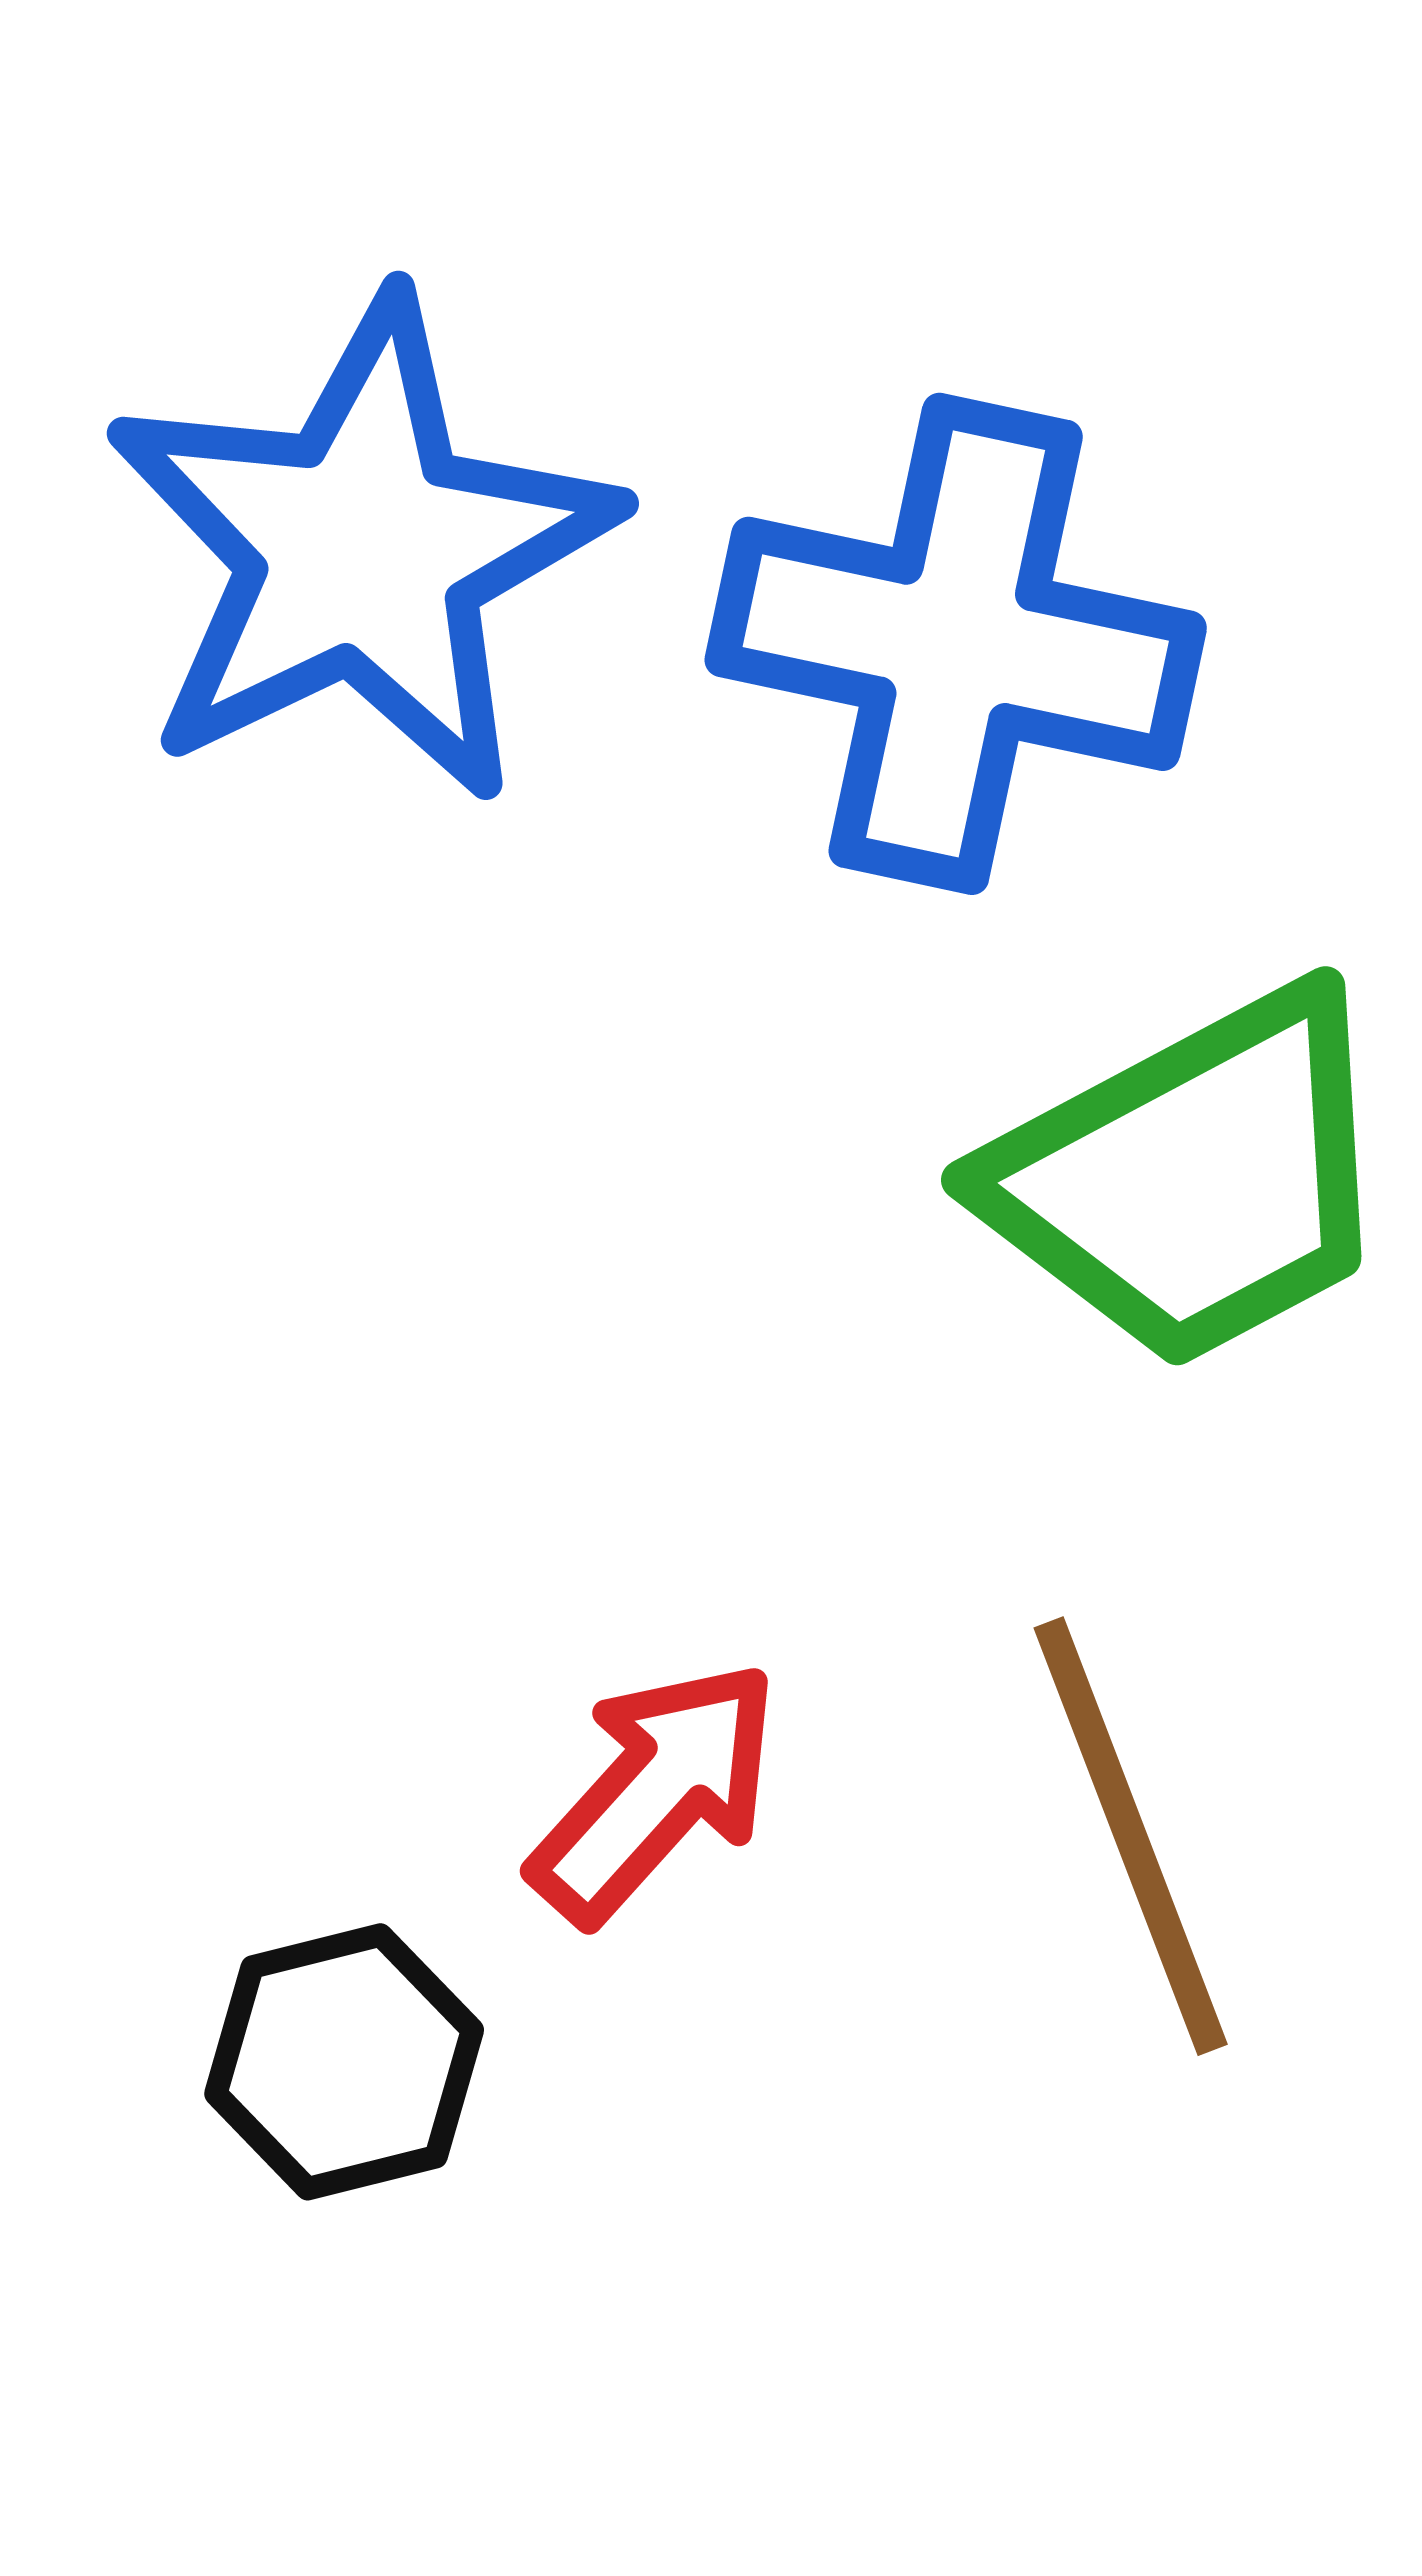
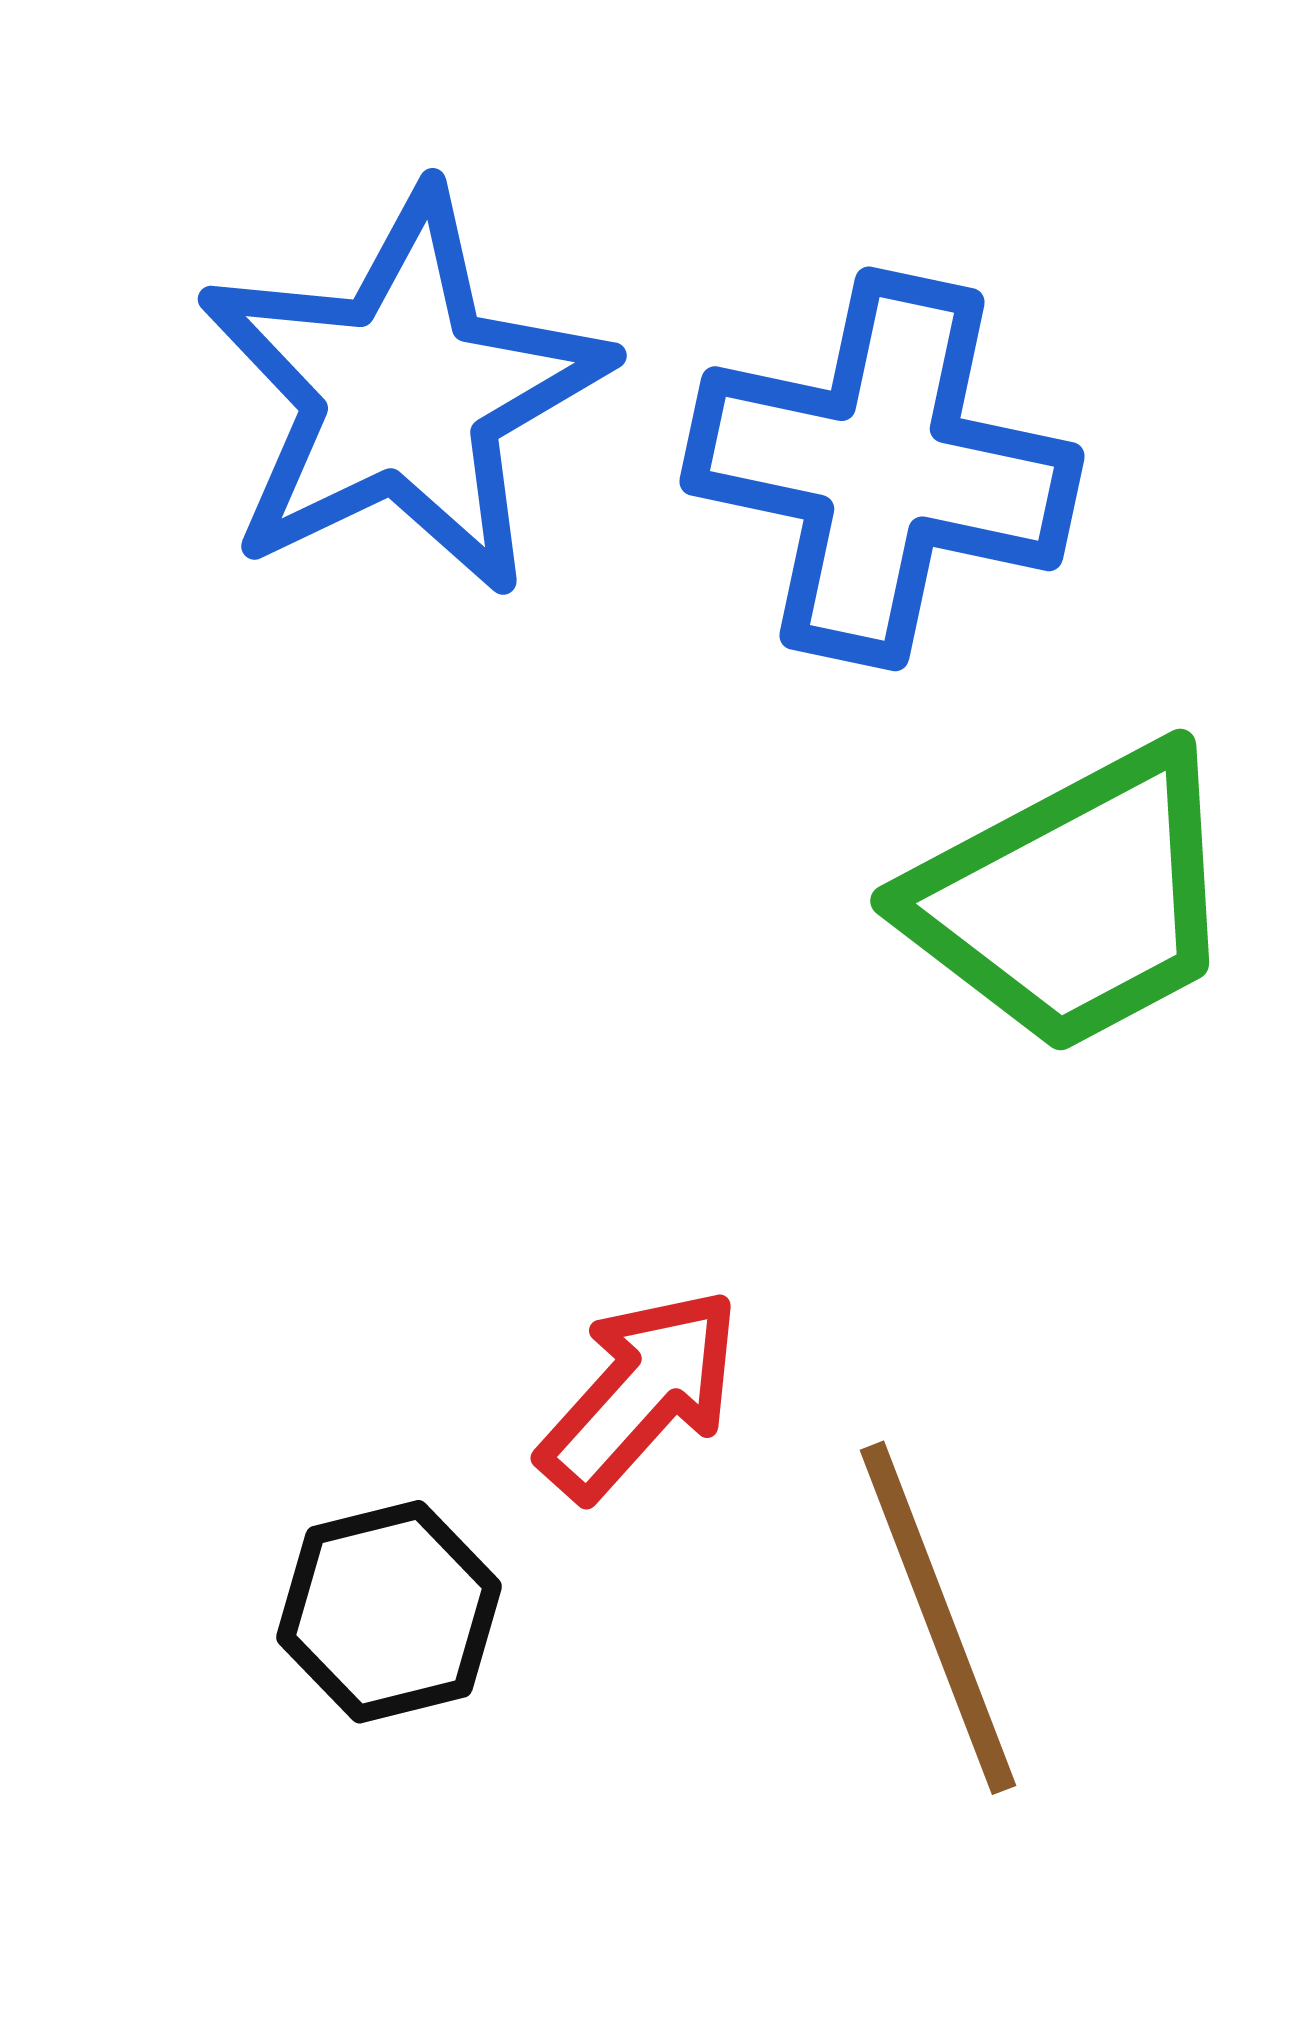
brown line: (1131, 1836) -> (938, 1618), moved

